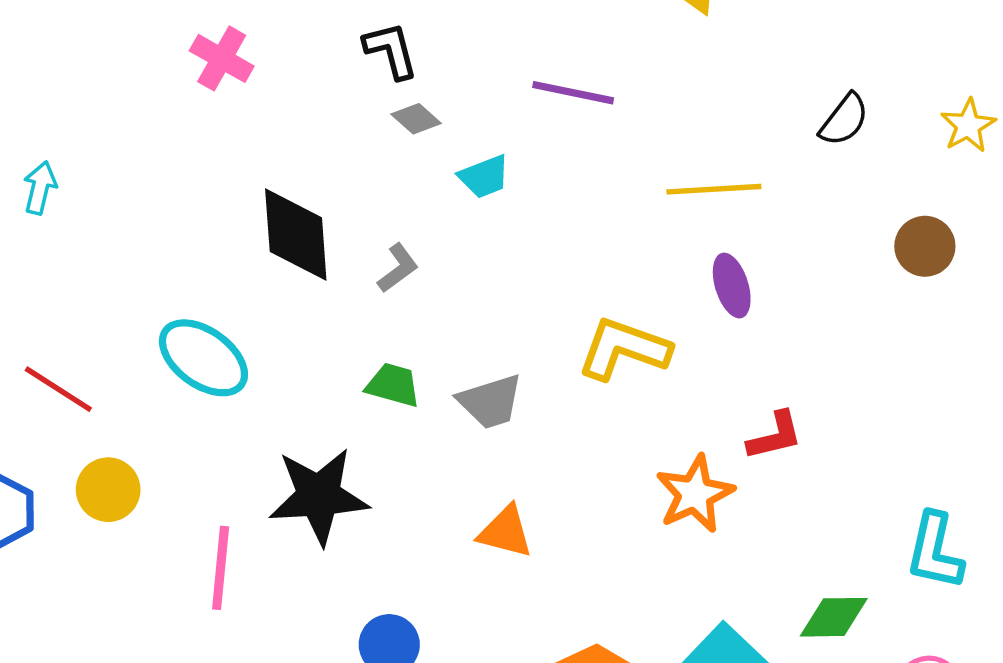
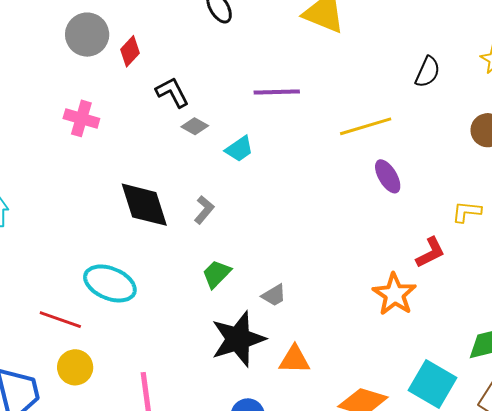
yellow L-shape: (624, 349) -> (467, 212), moved, size x0.6
green trapezoid: (393, 385) -> (217, 274), turned -48
red line: (58, 389) -> (60, 320), moved
gray trapezoid: (490, 402) -> (274, 295), moved, size x0.7
black star: (319, 496) -> (238, 339), moved
orange triangle: (505, 532) -> (294, 360), moved

